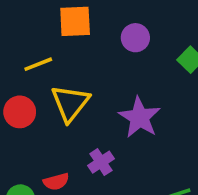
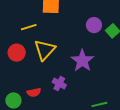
purple circle: (135, 38) -> (94, 25), moved
purple cross: (101, 162) -> (59, 84), turned -32

